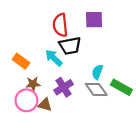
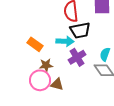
cyan arrow: (54, 58) -> (65, 41), turned 138
purple cross: (64, 87) -> (77, 57), moved

